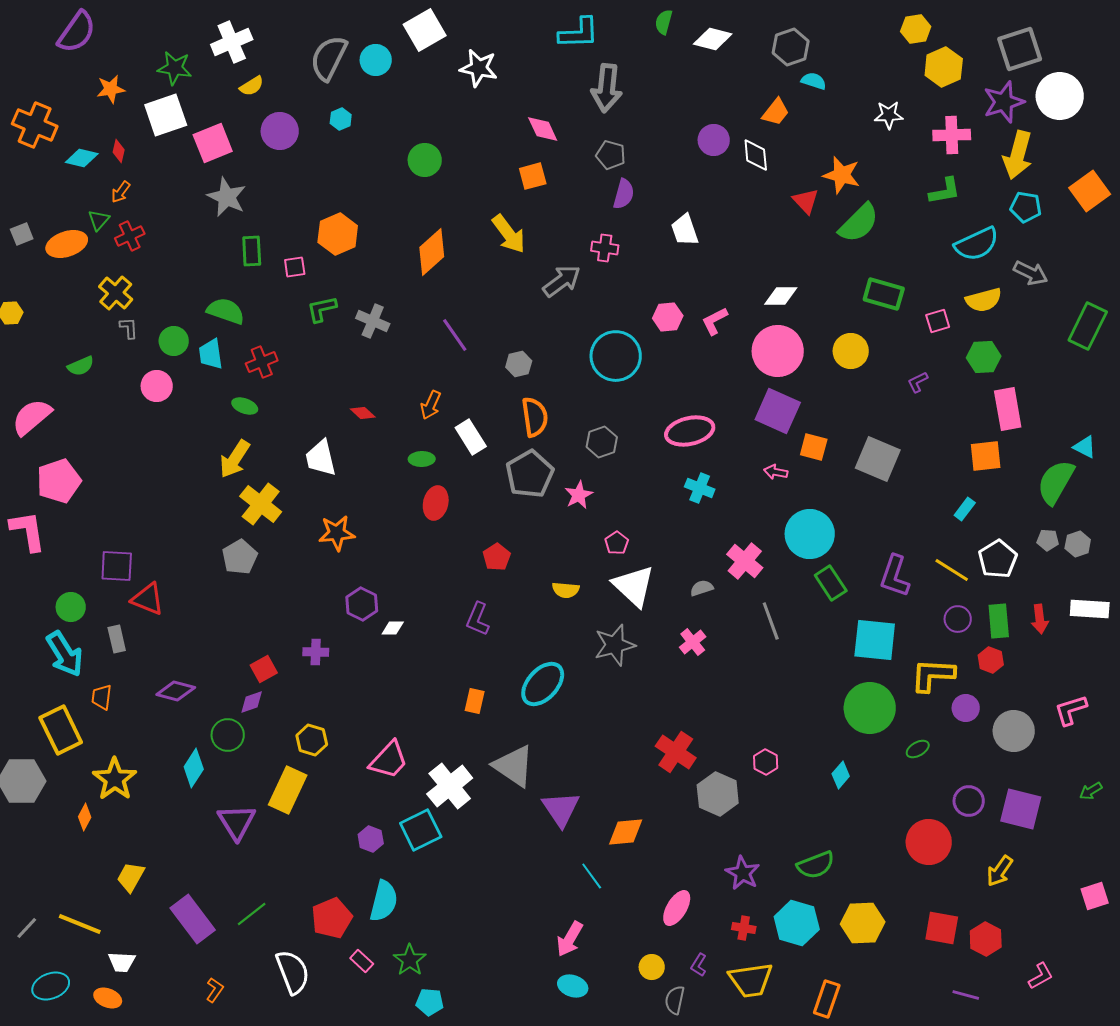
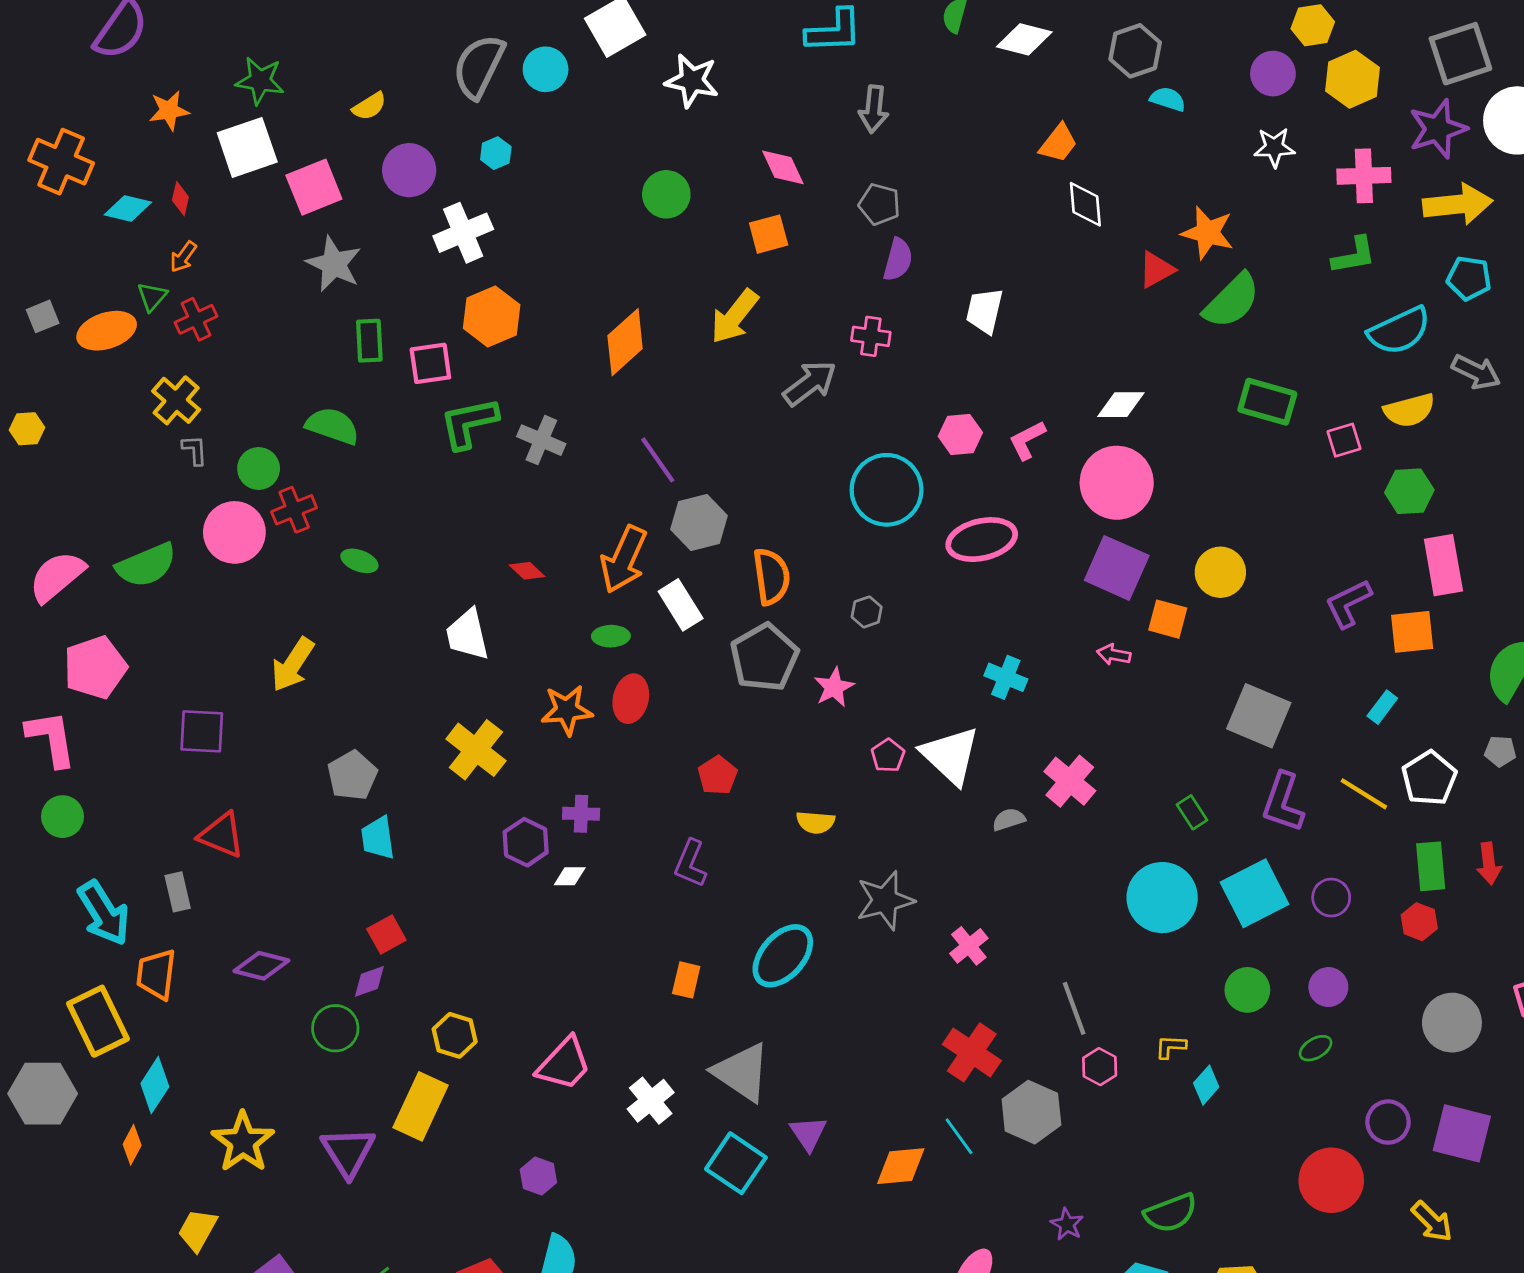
white cross: (232, 42) -> (463, 233), moved
gray arrow: (607, 88) -> (874, 109), size x0.7
orange trapezoid: (776, 112) -> (1058, 143), moved
purple circle: (714, 140) -> (1273, 74), moved
yellow arrow: (1018, 155) -> (1458, 204), turned -111
green circle: (425, 160) -> (666, 194), moved
red triangle: (806, 201) -> (1156, 270), turned 44
white trapezoid: (685, 230) -> (985, 311), turned 32
yellow arrow: (509, 234) -> (734, 316), turned 75
pink square: (295, 267) -> (430, 363), size x1.4
green L-shape: (322, 309) -> (469, 423), size x1.4
yellow circle: (851, 351) -> (1220, 572), moved
cyan trapezoid: (211, 354) -> (378, 838), moved
red cross: (262, 362) -> (294, 510), moved
gray hexagon: (519, 364) -> (699, 522), moved, size x1.5
green semicircle: (81, 366) -> (146, 565), moved, size x1.6
purple L-shape: (918, 382) -> (1348, 603), moved, size x1.6
pink circle: (157, 386) -> (234, 532), size x1.4
orange arrow: (431, 405) -> (624, 559), size x1.6
pink ellipse: (690, 431) -> (982, 540), moved
gray hexagon: (602, 442) -> (867, 612), size x0.7
yellow arrow: (235, 459) -> (293, 665), moved
gray square: (878, 459) -> (1259, 716), moved
yellow cross: (261, 504) -> (476, 750), moved
orange star: (337, 533) -> (567, 710), moved
cyan circle: (810, 534) -> (1162, 898), moved
purple square: (117, 566) -> (202, 731), moved
green rectangle: (831, 583) -> (1192, 812), size x0.7
white triangle: (634, 586) -> (950, 755), moved
green circle: (71, 607) -> (63, 817), moved
purple circle: (958, 619) -> (1331, 898), moved
gray line: (771, 621) -> (1074, 1008), moved
cyan square: (875, 640) -> (1254, 893), turned -33
pink cross: (693, 642) -> (969, 946), moved
purple cross: (316, 652) -> (581, 814), moved
yellow L-shape: (933, 675) -> (1171, 1047), moved, size x0.5
orange trapezoid: (102, 697) -> (156, 974), size x1.4
green circle: (870, 708) -> (1247, 990), size x0.6
purple circle: (966, 708) -> (1328, 987), moved
cyan diamond: (194, 768) -> (155, 1085), moved
yellow star: (115, 779) -> (243, 1142), moved
white cross: (450, 786) -> (651, 1101), size x0.7
purple triangle: (561, 809) -> (808, 1133), size x0.7
cyan square: (421, 830) -> (736, 1163), moved, turned -30
yellow arrow: (1000, 871) -> (1432, 1221), turned -80
purple star: (743, 873) -> (1067, 1224), size x0.7
cyan line: (592, 876) -> (959, 1136), moved

